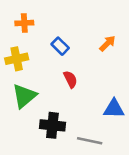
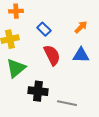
red semicircle: (70, 79) -> (52, 55), size x1.5
blue triangle: (114, 109) -> (81, 55), moved

